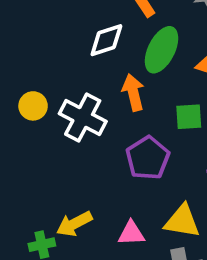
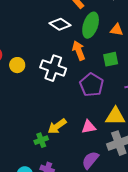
white diamond: (106, 40) -> (60, 24), turned 60
yellow circle: (33, 106) -> (17, 65), moved

